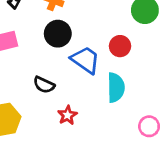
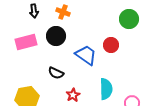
black circle: (58, 34) -> (56, 36), moved
cyan semicircle: (116, 88) -> (106, 89), moved

